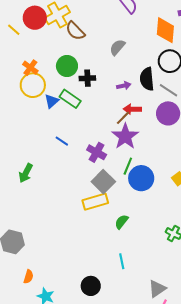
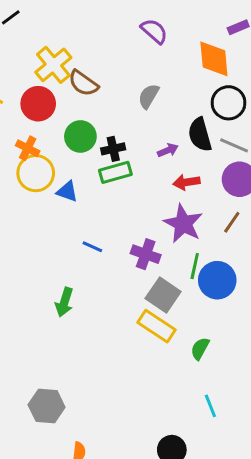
red circle: (35, 18) -> (38, 104), moved
green rectangle: (70, 99) -> (115, 172), moved, turned -40
blue triangle: (52, 101) -> (67, 191), turned -49
brown line: (123, 118) -> (232, 222), moved
green arrow: (26, 173) -> (64, 302), moved
yellow rectangle: (95, 202) -> (157, 326), turned 60

